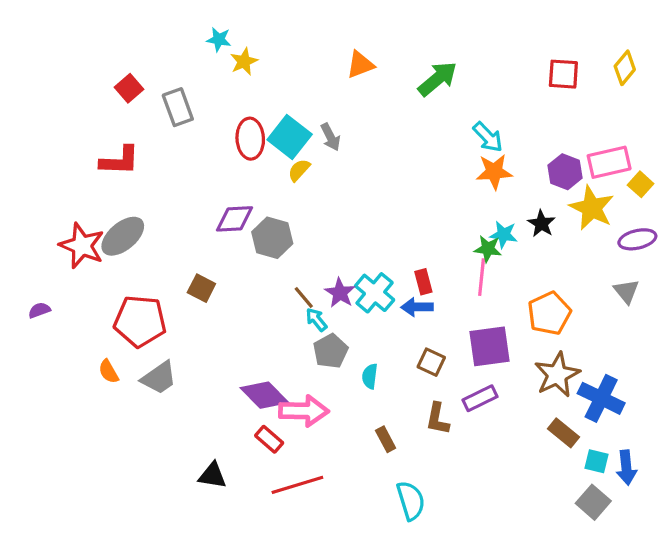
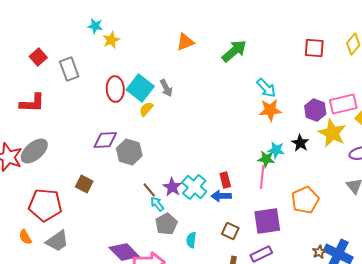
brown star: (557, 375) -> (319, 252), moved, size x0.5

